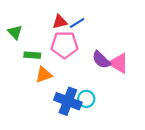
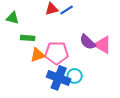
green triangle: (15, 32) -> (13, 18), turned -32
pink pentagon: (64, 45) -> (57, 53), moved

